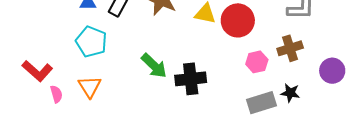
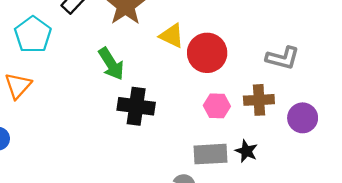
green arrow: (154, 66) -> (111, 64), moved
purple circle: (332, 71) -> (303, 118), moved

